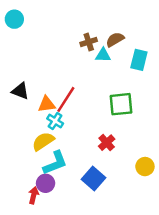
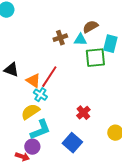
brown cross: (89, 42) -> (60, 38), moved
orange triangle: (47, 104) -> (33, 81), turned 42
green square: (121, 104) -> (95, 58), moved
red arrow: (34, 195) -> (22, 157), turned 96

